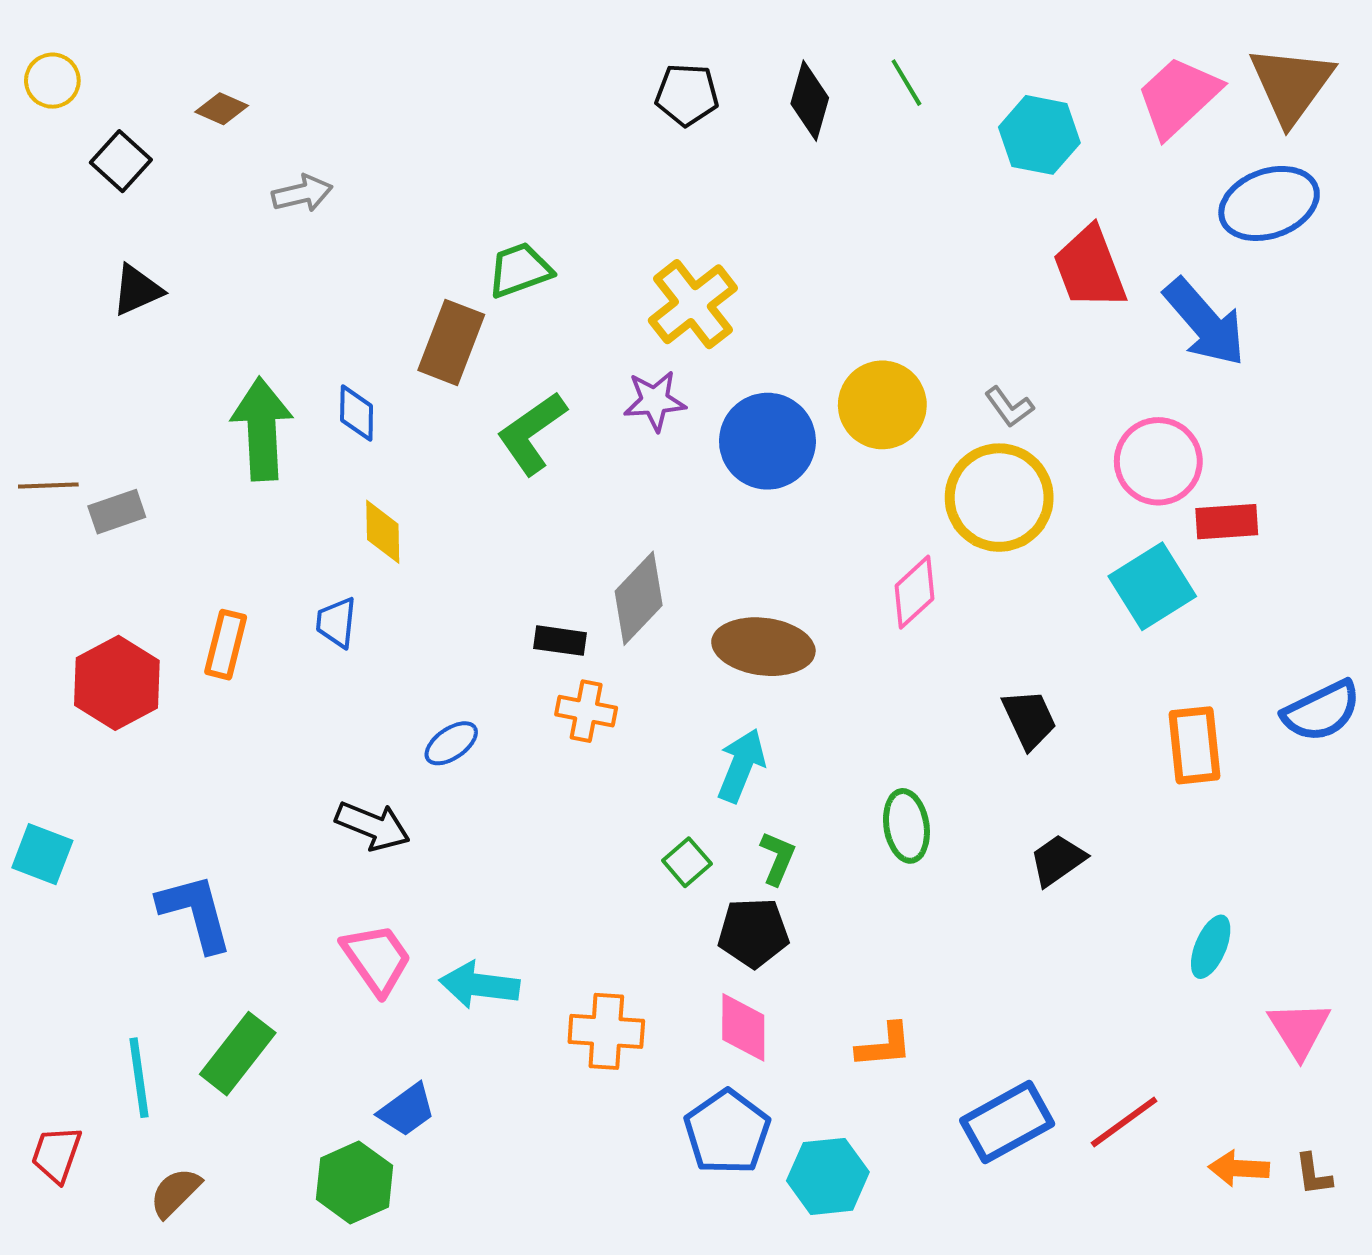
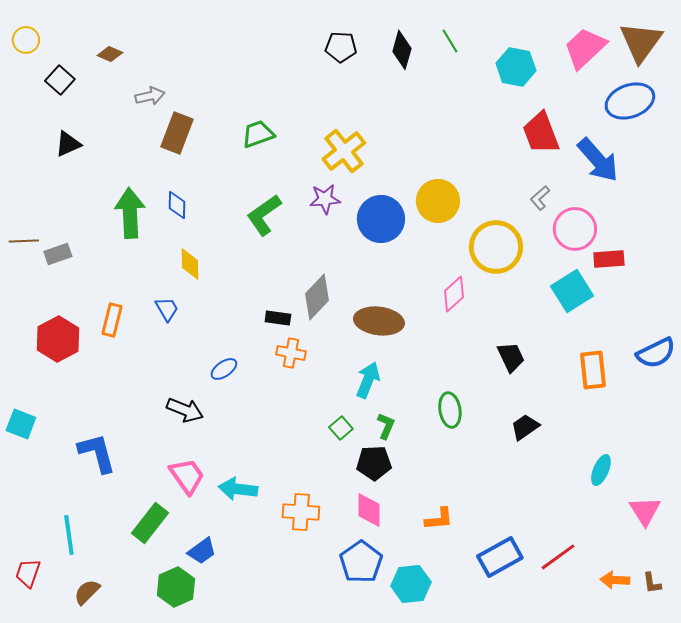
brown rectangle: (451, 342) -> (177, 133), moved
gray L-shape: (1009, 407) -> (540, 198), moved, turned 85
blue trapezoid: (336, 622) -> (167, 309), turned 144
green rectangle: (238, 1054) -> (150, 523), moved

